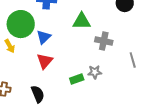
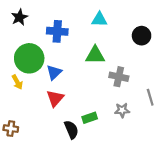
gray star: (95, 72) -> (122, 110), moved
black semicircle: (38, 94) -> (71, 130), moved

